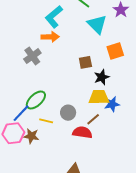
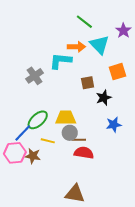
cyan L-shape: (54, 17) -> (60, 61), moved, turned 45
orange arrow: (50, 37) -> (76, 47), moved
yellow trapezoid: (99, 97) -> (66, 118), moved
brown line: (93, 119) -> (79, 140), moved, turned 40

